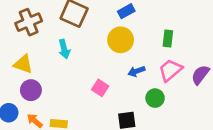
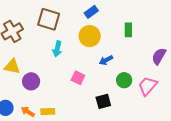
cyan arrow: (64, 49) -> (57, 49), moved, turned 35
pink trapezoid: (170, 70) -> (147, 86), moved
purple circle: (31, 90) -> (31, 81), moved

